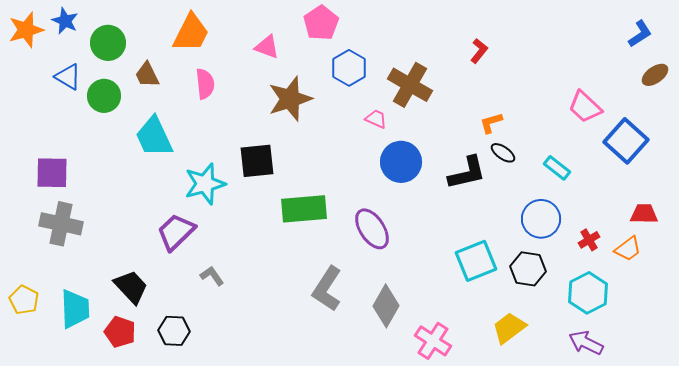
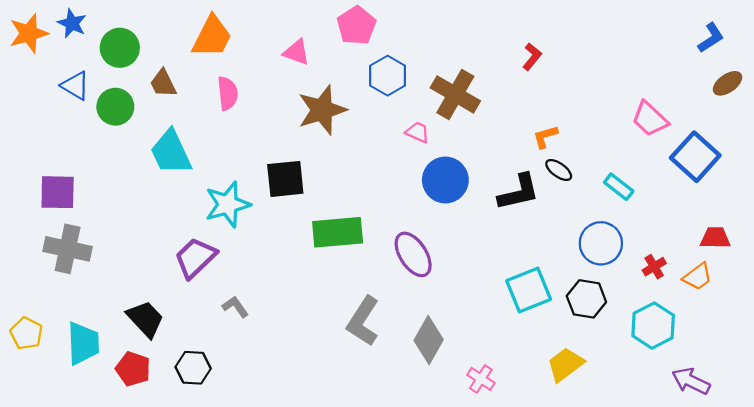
pink cross: (433, 341) -> (481, 379), size x0.7
purple arrow: (586, 343) -> (691, 381), moved

